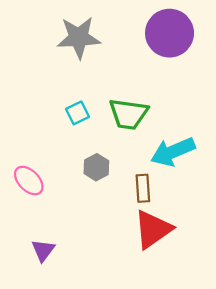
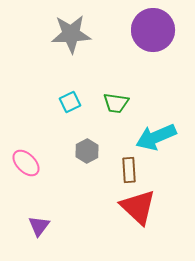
green trapezoid: (129, 114) -> (116, 103), size x0.7
red triangle: (153, 229) -> (138, 207), turned -42

